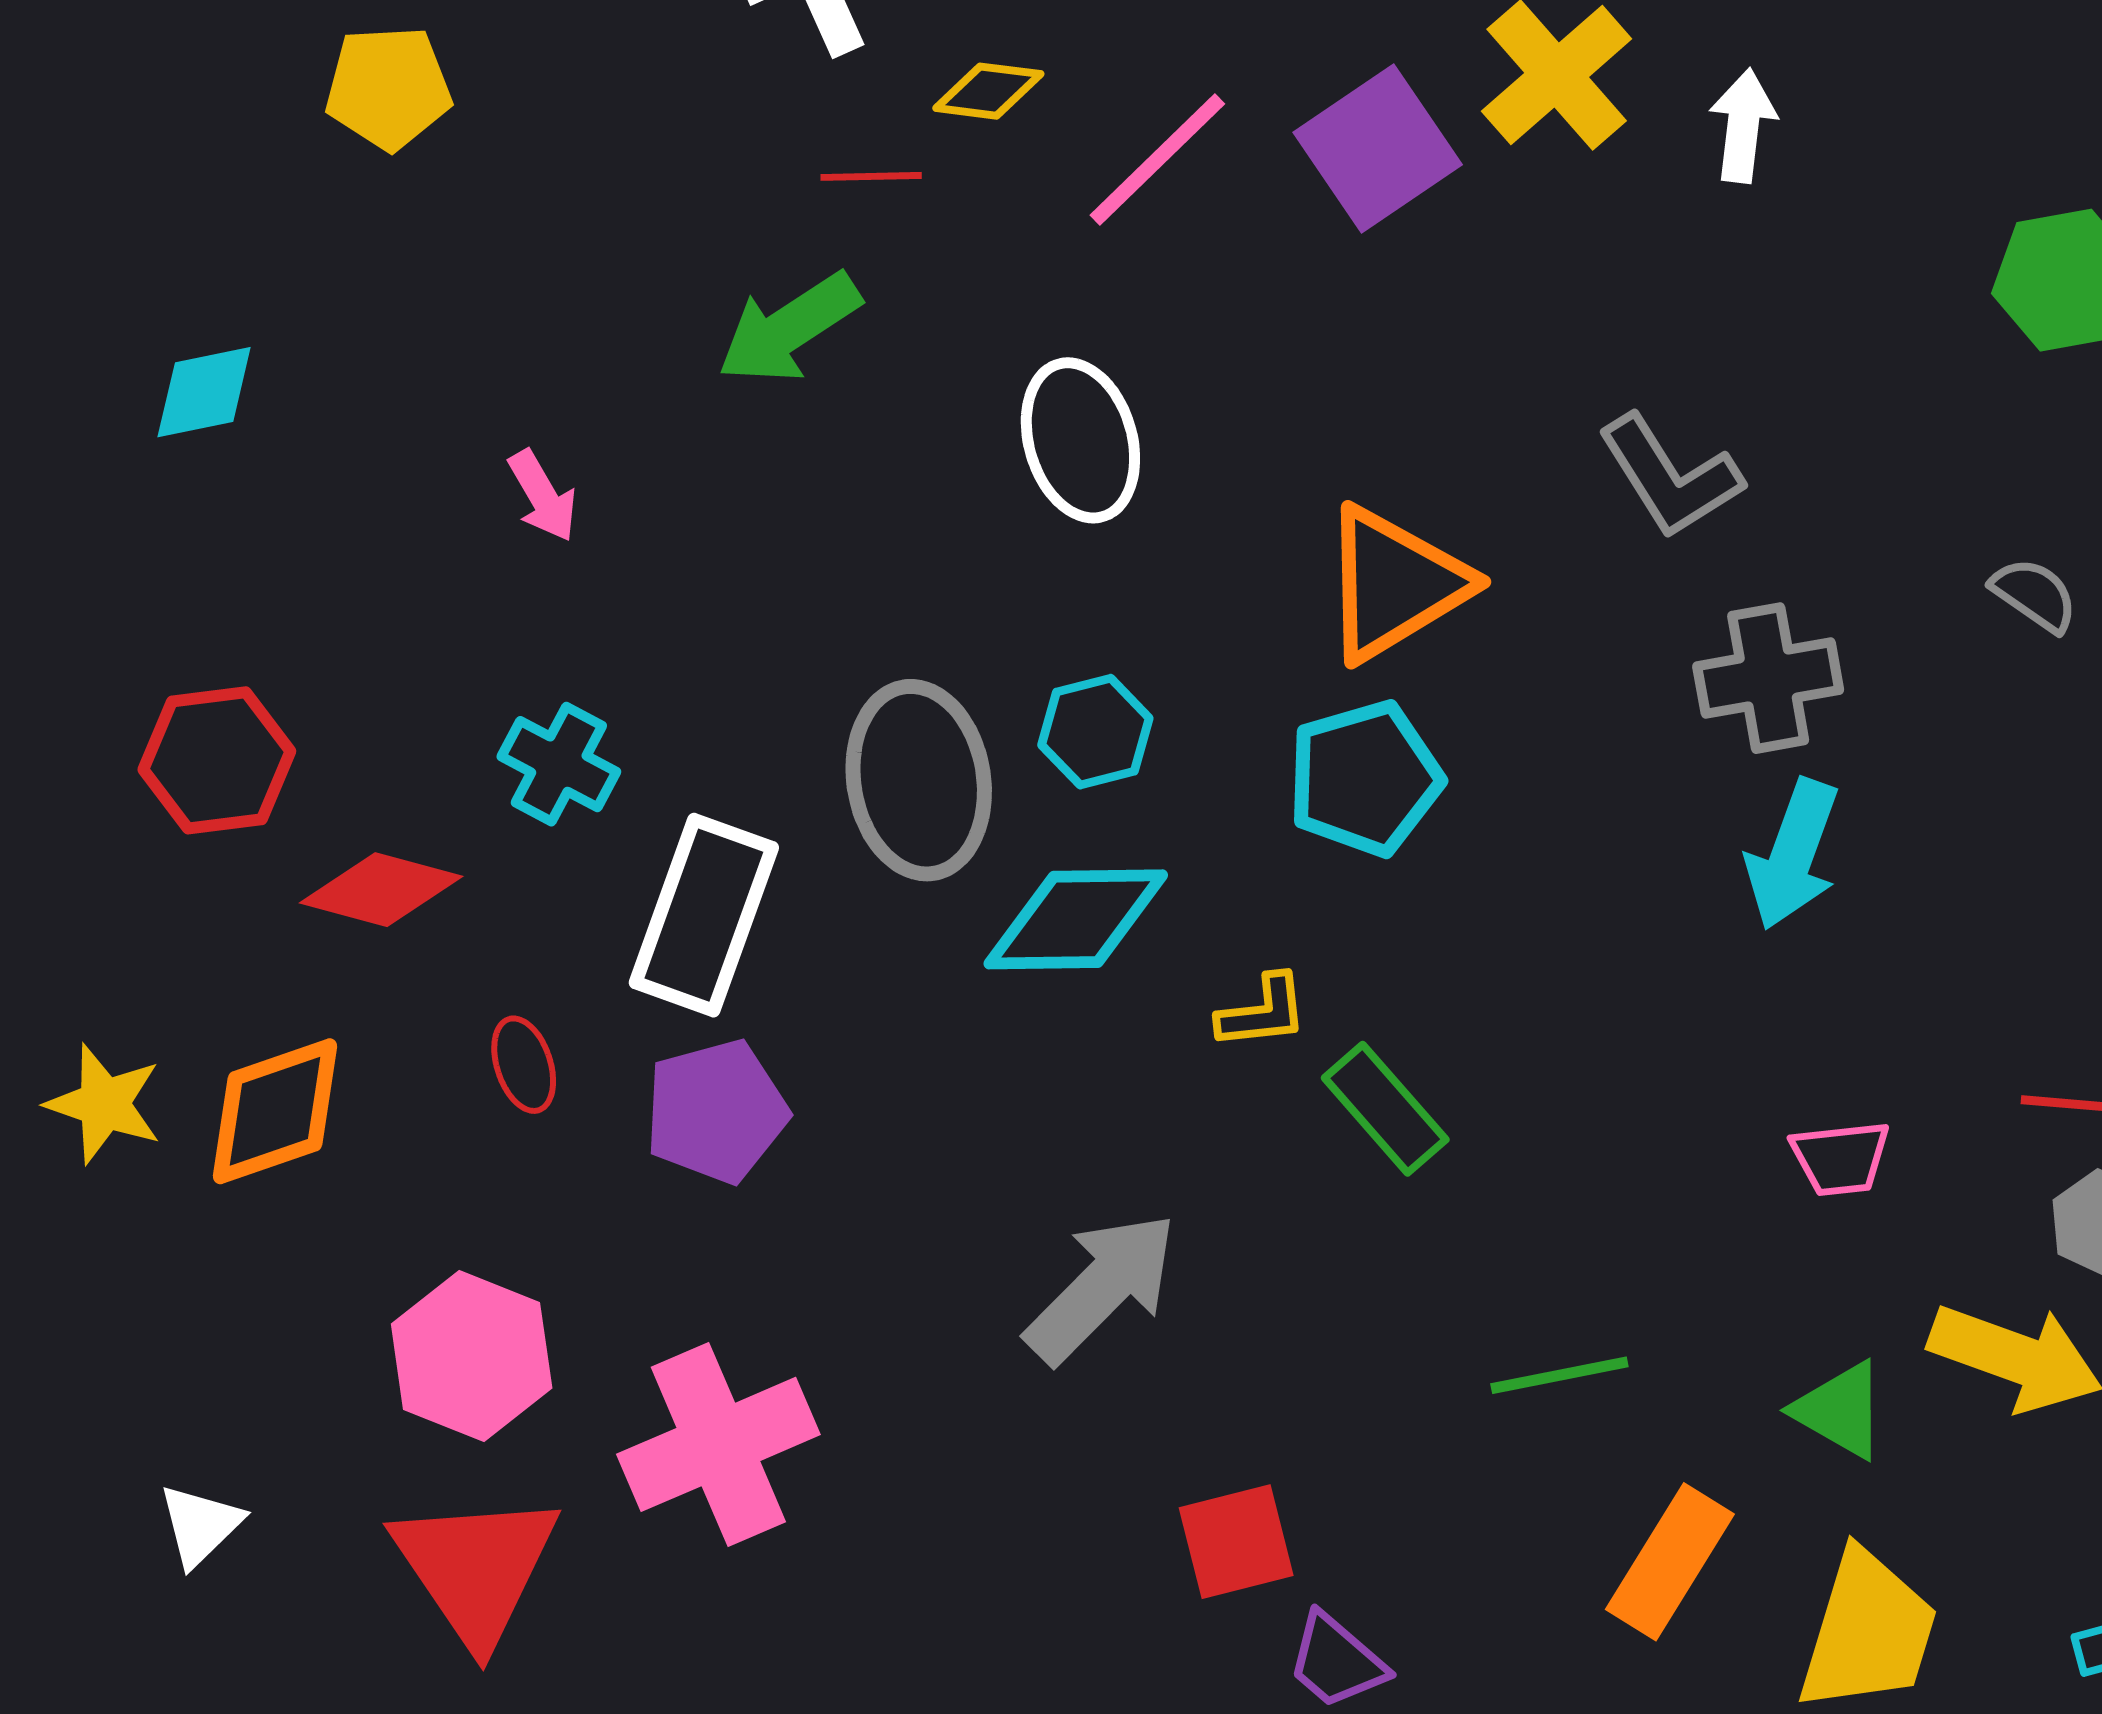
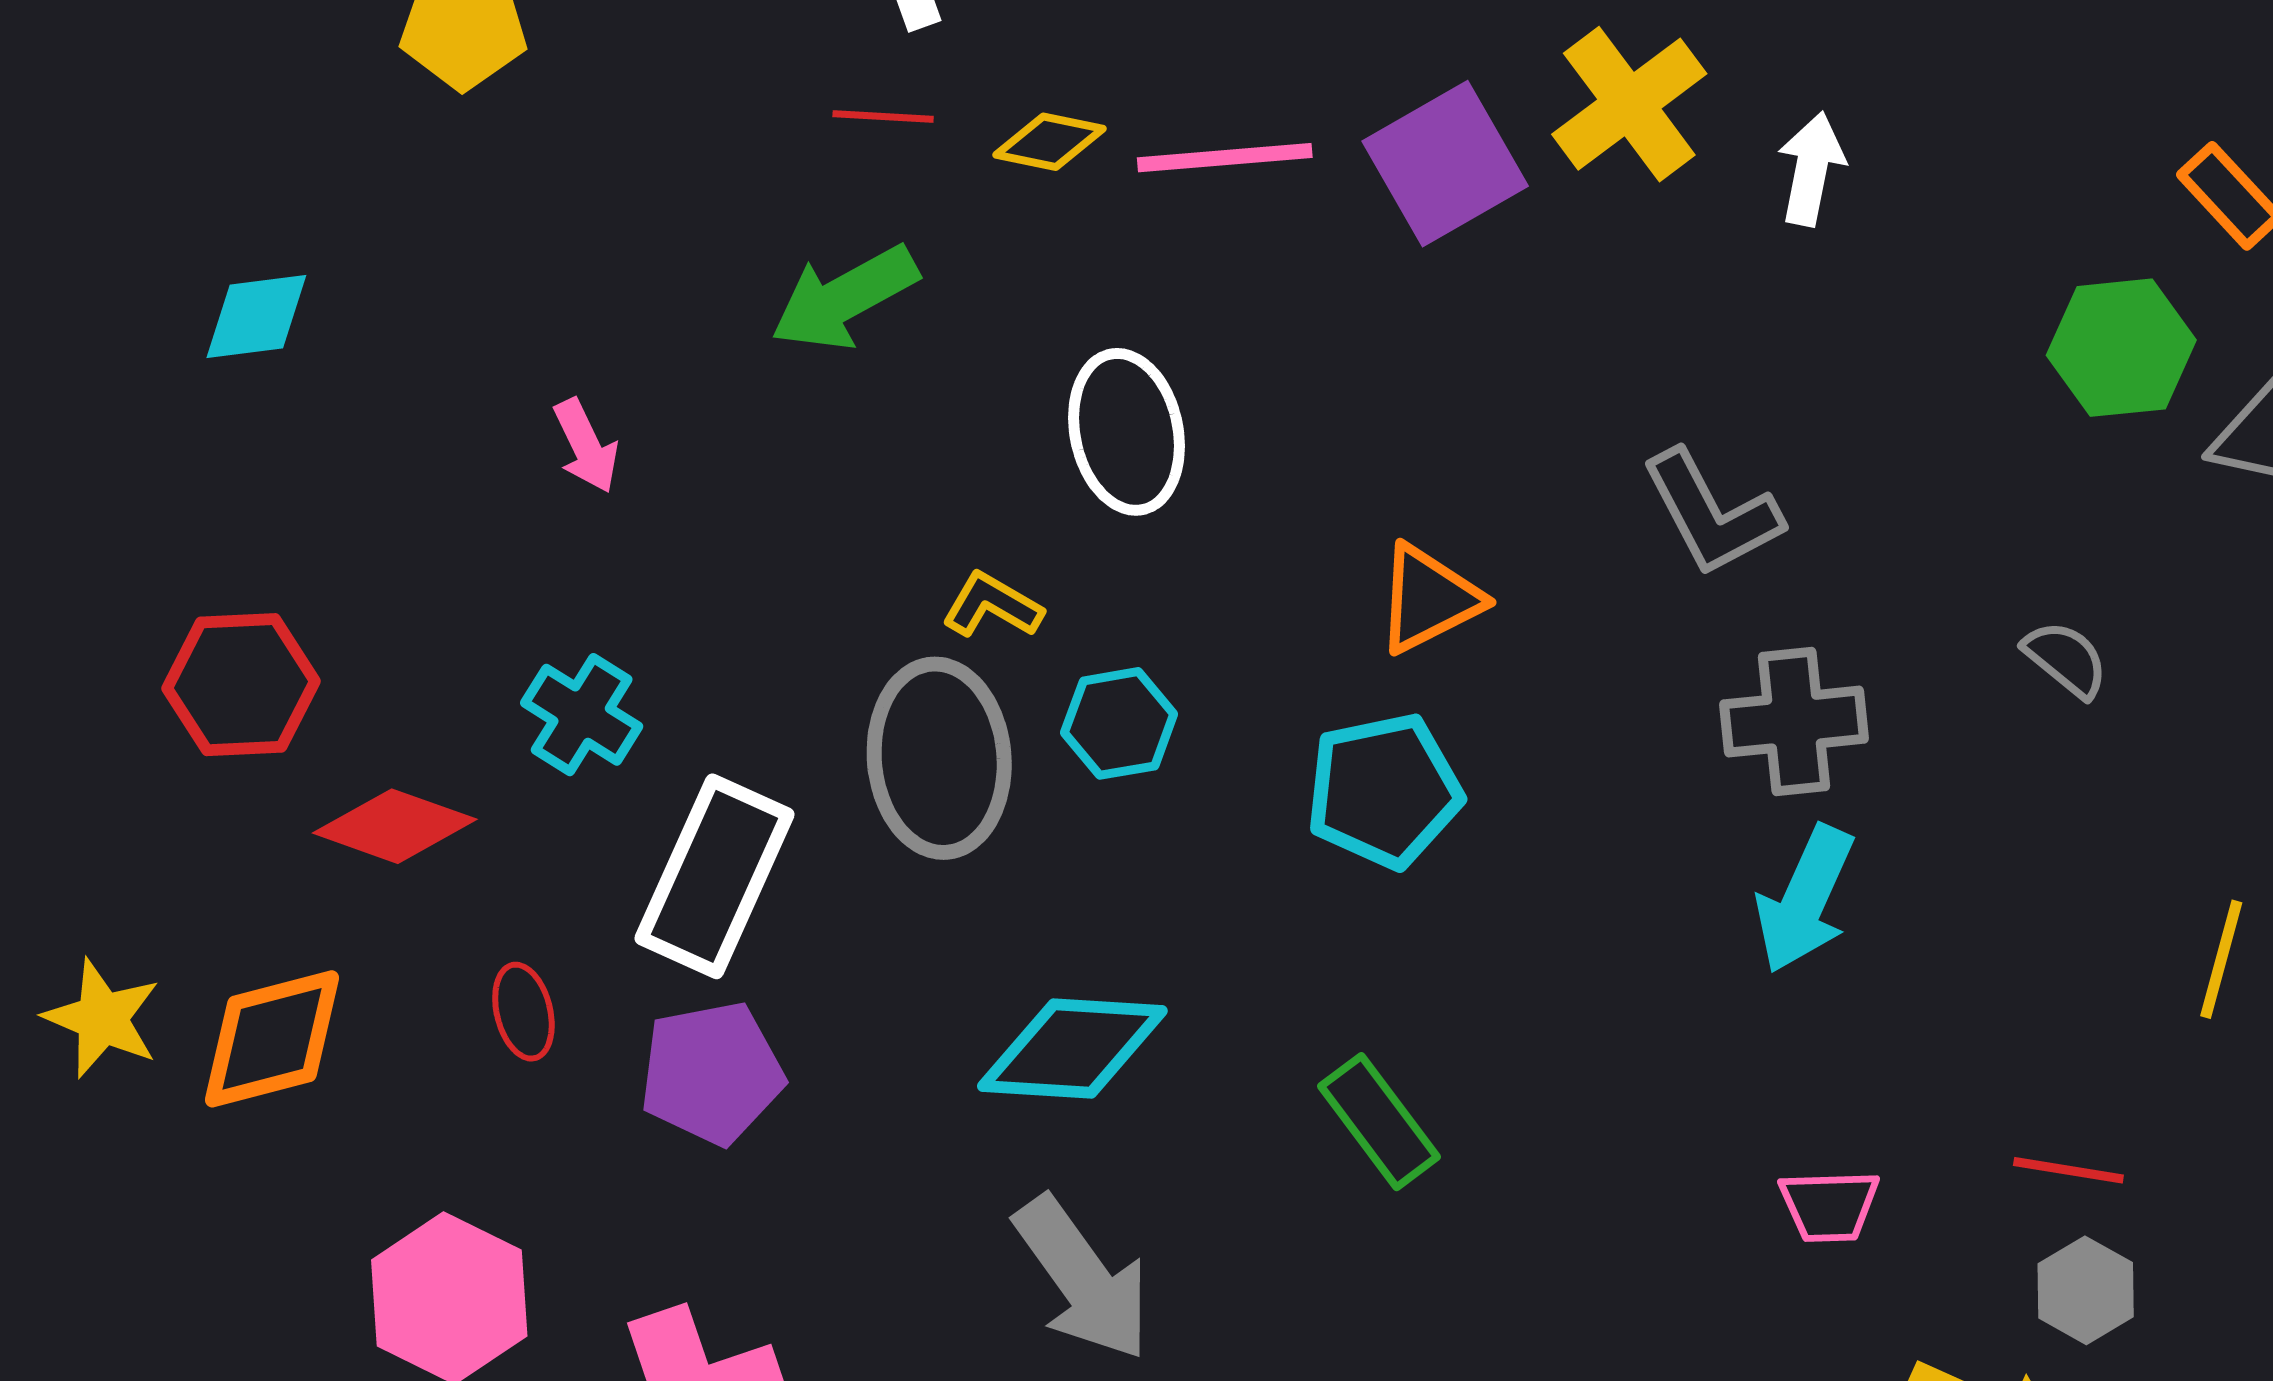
yellow diamond: (988, 91) -> (1049, 142), moved
pink line: (1157, 159) -> (1225, 158), turned 35
red line: (871, 176) -> (883, 117), moved
orange triangle: (1394, 584) -> (1429, 599), size x0.7
cyan diamond: (1076, 919) -> (1072, 1049), moved
yellow L-shape: (1262, 1012) -> (992, 605), moved, turned -148
gray arrow: (1102, 1288) -> (1083, 1278), turned 95

